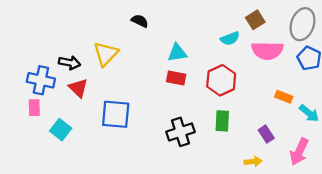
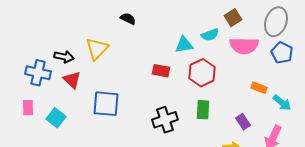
cyan triangle: (177, 53) -> (184, 45), moved
pink rectangle: (34, 108) -> (28, 108), moved

